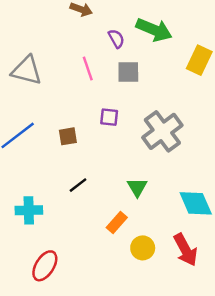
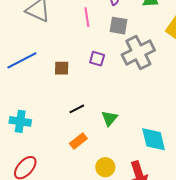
gray cross: (162, 131) -> (138, 52), moved
black line: (78, 185) -> (77, 109), moved
orange rectangle: (117, 223) -> (78, 141), moved

